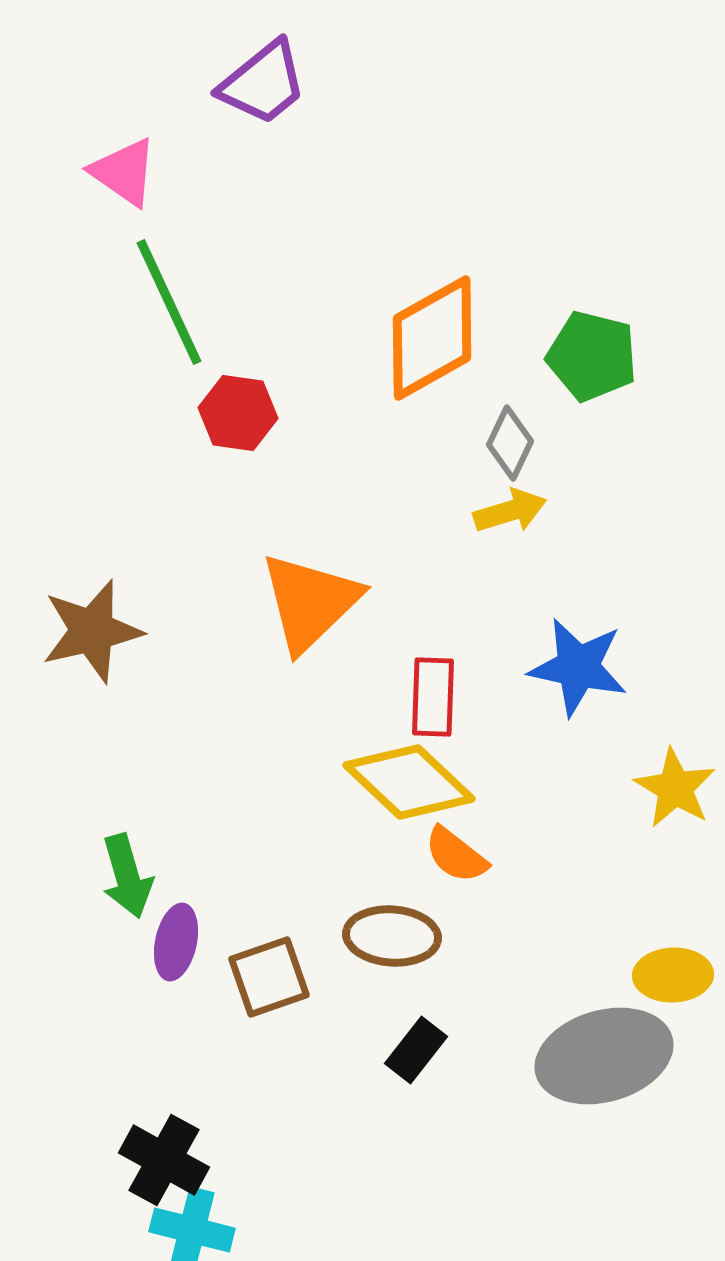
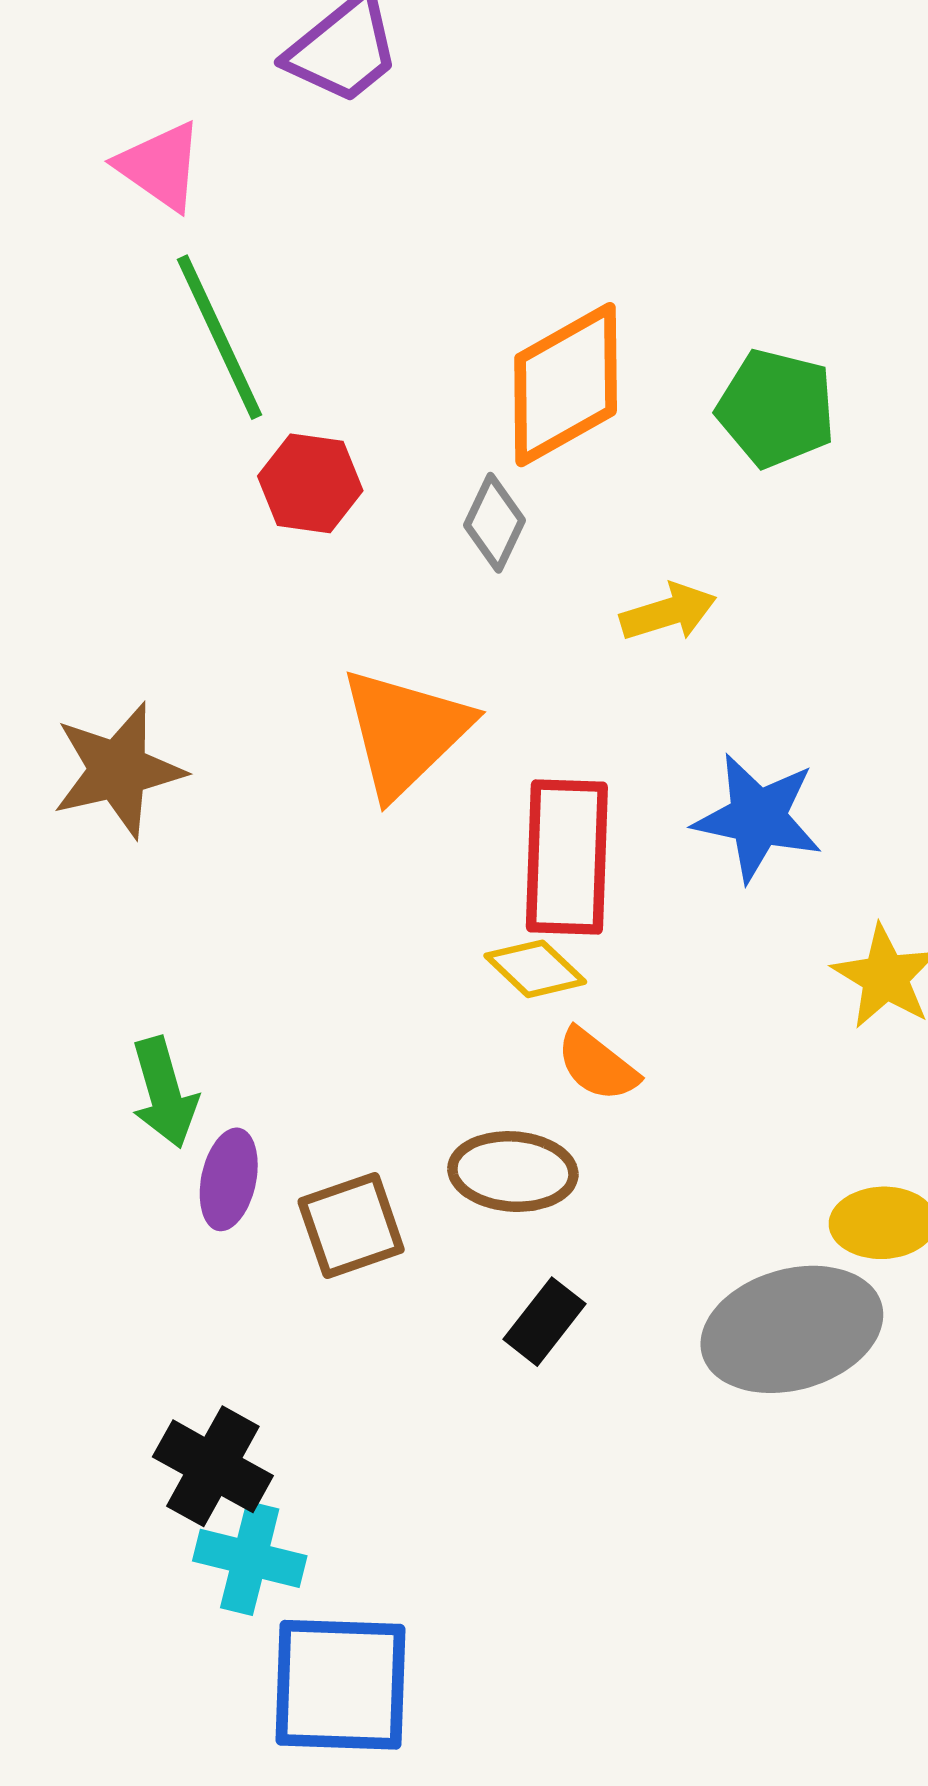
gray diamond: (510, 443) -> (495, 523), moved
red rectangle: (433, 697) -> (567, 857), size x1.5
yellow diamond: (409, 782) -> (535, 969), size x0.6

